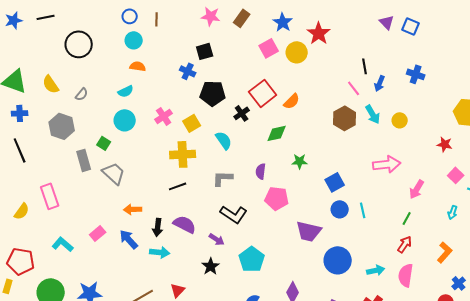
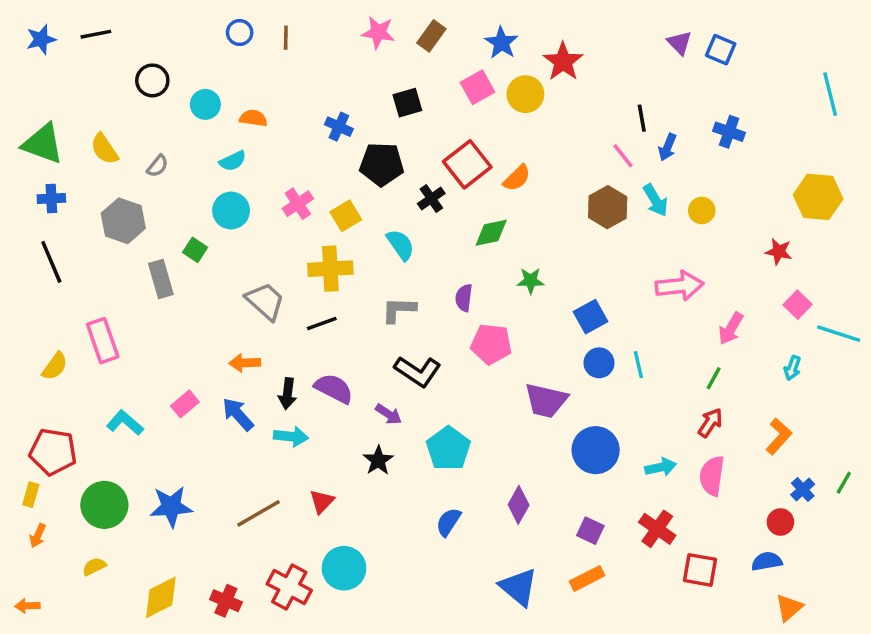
cyan circle: (134, 40) -> (205, 104), moved
black circle: (79, 44) -> (152, 80), size x0.7
black square: (205, 51) -> (407, 103), moved
gray trapezoid: (114, 173) -> (265, 301), moved

